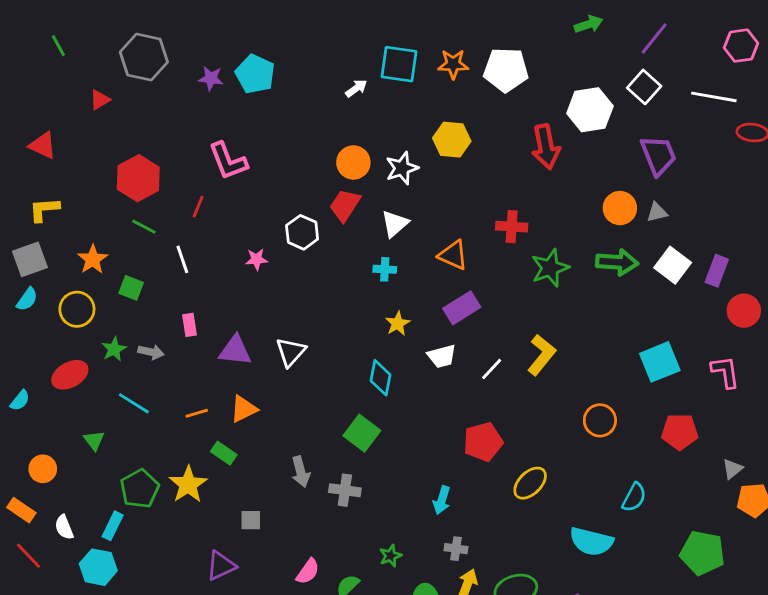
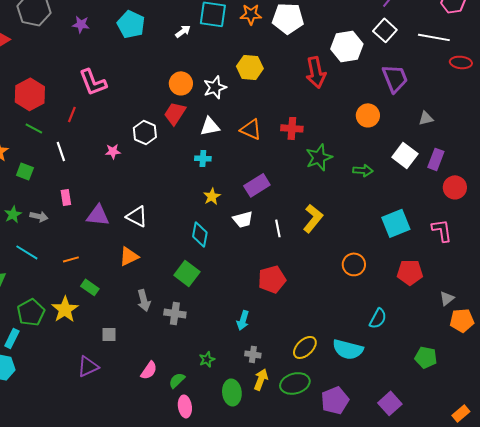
cyan pentagon: (255, 74) -> (131, 24), moved
gray triangle: (657, 212) -> (426, 118), moved
white triangle: (395, 224) -> (210, 126), turned 30
orange triangle: (453, 255) -> (251, 129), moved
green arrow: (617, 262) -> (363, 170), moved, size x0.7
white triangle: (291, 352) -> (137, 216), turned -45
white line: (492, 369) -> (278, 228), turned -54
orange triangle: (244, 409) -> (129, 256), moved
yellow ellipse: (530, 483) -> (305, 347), moved
green pentagon: (703, 553) -> (426, 357), size x0.7

